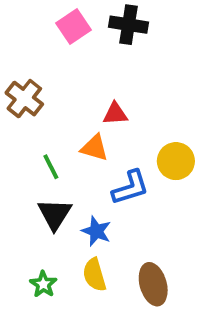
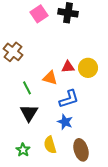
red triangle: (115, 114) -> (68, 67), moved
yellow circle: (176, 161) -> (88, 68), moved
blue star: (96, 231) -> (65, 122), moved

